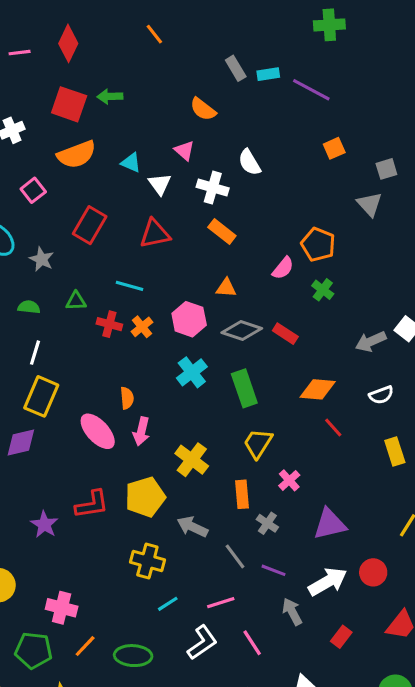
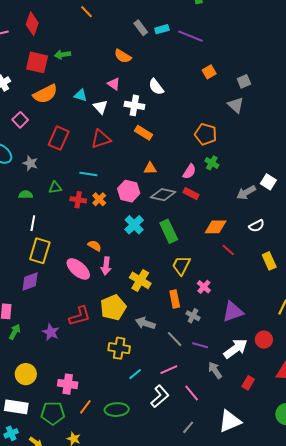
pink semicircle: (283, 268) -> (189, 172), moved
orange semicircle: (127, 398) -> (95, 246), turned -48

